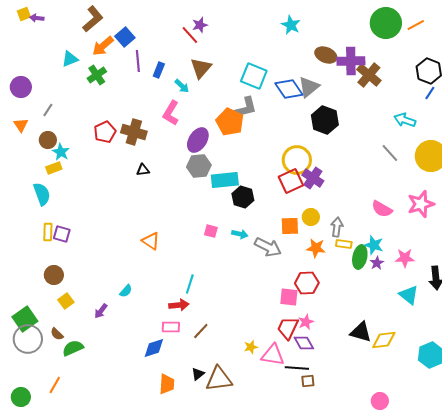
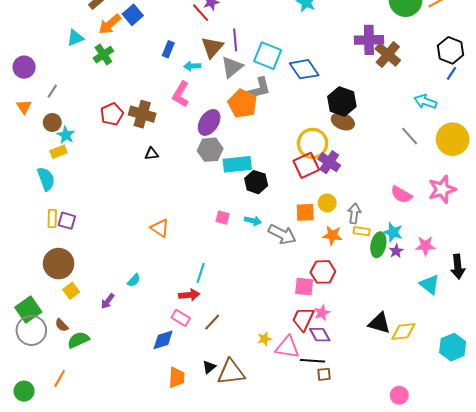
brown ellipse: (326, 55) -> (343, 121), moved
purple line: (138, 61) -> (235, 40), moved
cyan arrow: (182, 86) -> (192, 66), turned 133
gray triangle: (309, 87) -> (232, 67), moved
brown circle: (54, 275) -> (59, 264), size x1.5
pink rectangle: (171, 327) -> (181, 318), turned 30

